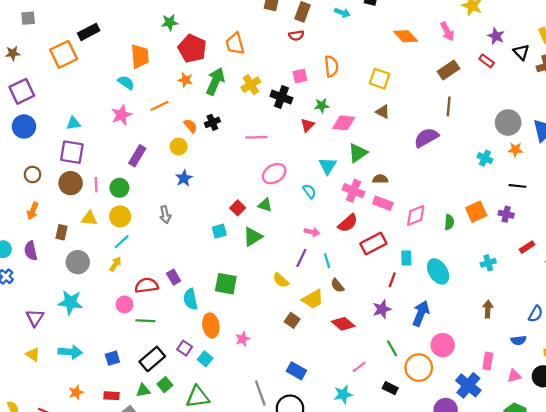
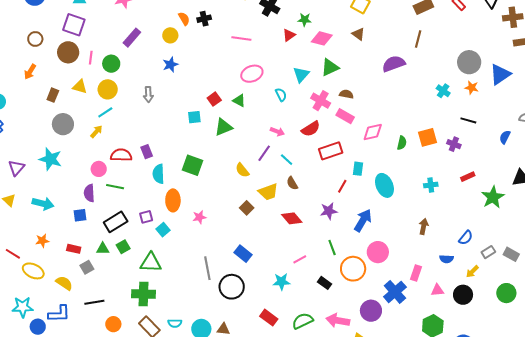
purple semicircle: (31, 251) -> (89, 193), moved
cyan line: (327, 261) -> (287, 160), turned -40
purple square: (185, 348) -> (146, 217), turned 32

